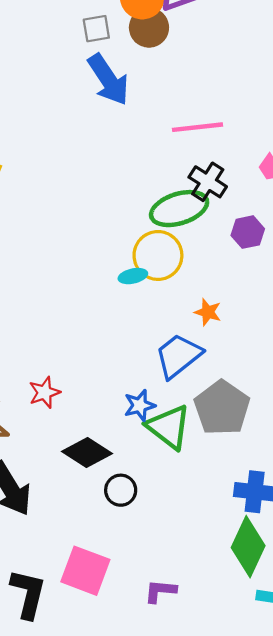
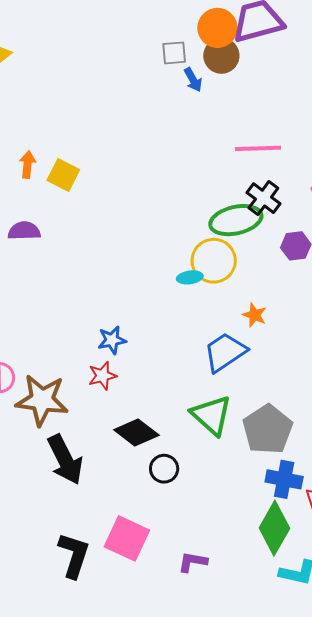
blue arrow: (108, 80) -> (193, 80), moved, size x0.5
blue star: (140, 405) -> (112, 340), moved
gray pentagon: (222, 408) -> (268, 429), moved

